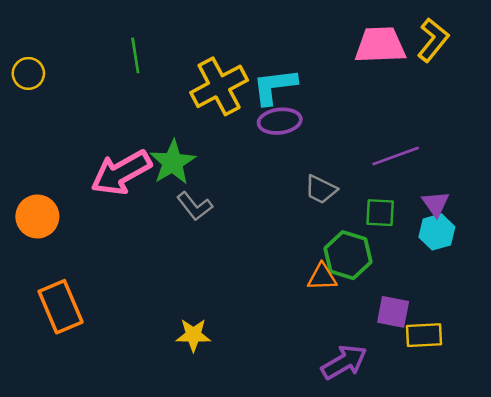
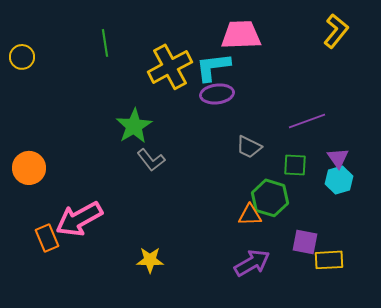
pink trapezoid: (380, 45) -> (241, 35), moved
pink arrow: (121, 173) -> (79, 219), moved
orange rectangle: (61, 307) -> (47, 238), size x0.7
purple arrow: (344, 362) -> (252, 263), moved

